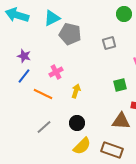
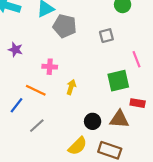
pink cross: (56, 72) -> (50, 67), turned 32
blue line: (24, 76) -> (16, 105), moved
green square: (120, 85) -> (118, 81), size x1.5
black circle: (77, 123) -> (93, 121), moved

